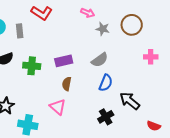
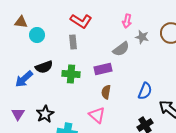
pink arrow: (88, 13) -> (127, 21), turned 80
gray rectangle: (20, 31) -> (73, 42), moved
gray semicircle: (100, 60) -> (121, 49), moved

